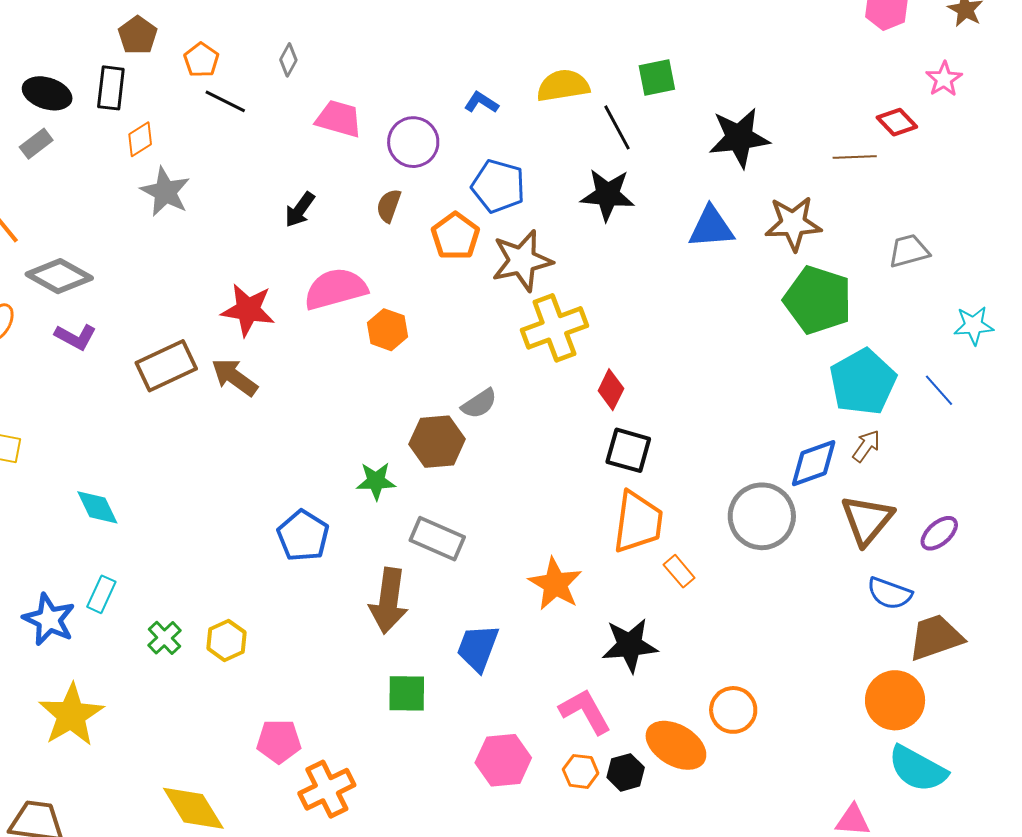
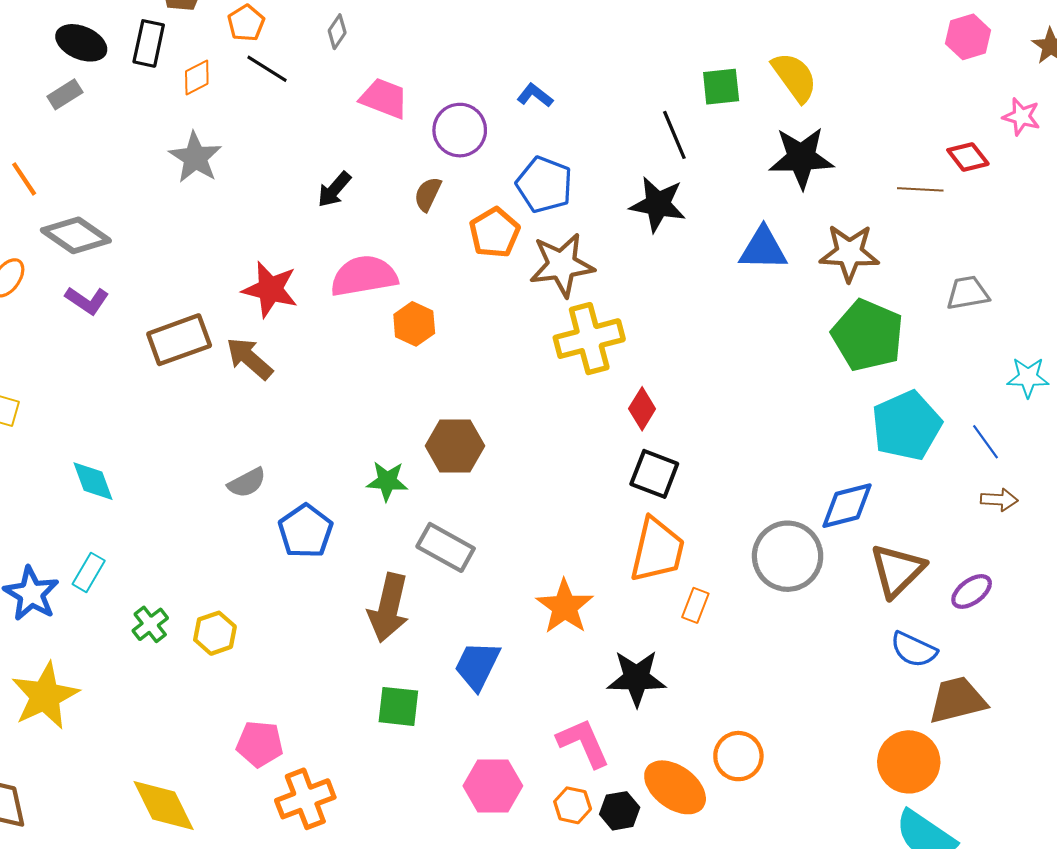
pink star: (944, 79) -> (1021, 117), turned -30
yellow semicircle: (563, 86) -> (794, 77), moved, turned 58
orange diamond: (140, 139) -> (197, 77), moved
gray semicircle: (479, 404) -> (247, 483), moved
brown arrow: (866, 446) -> (999, 500), moved, turned 52
orange rectangle: (679, 571) -> (695, 605), turned 56

